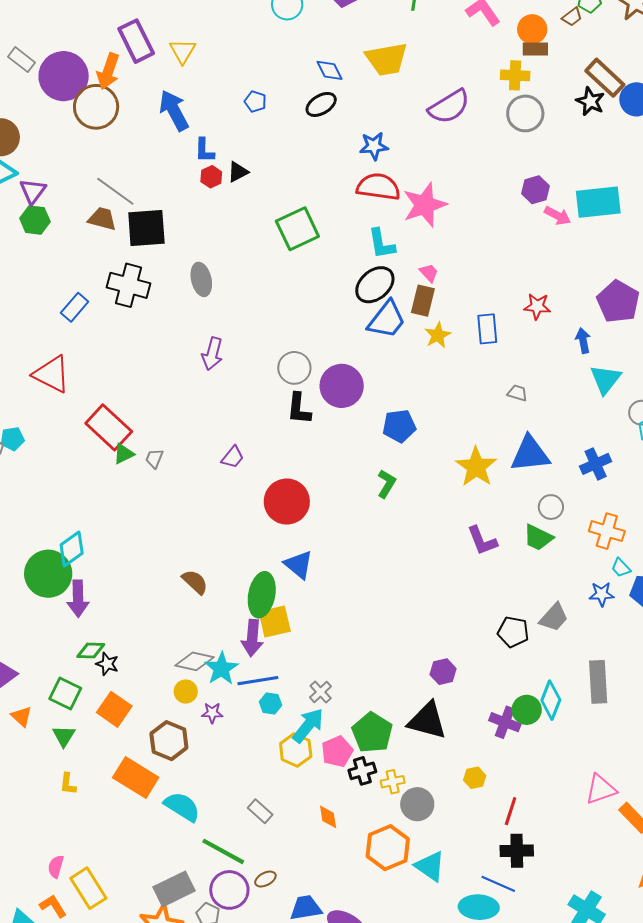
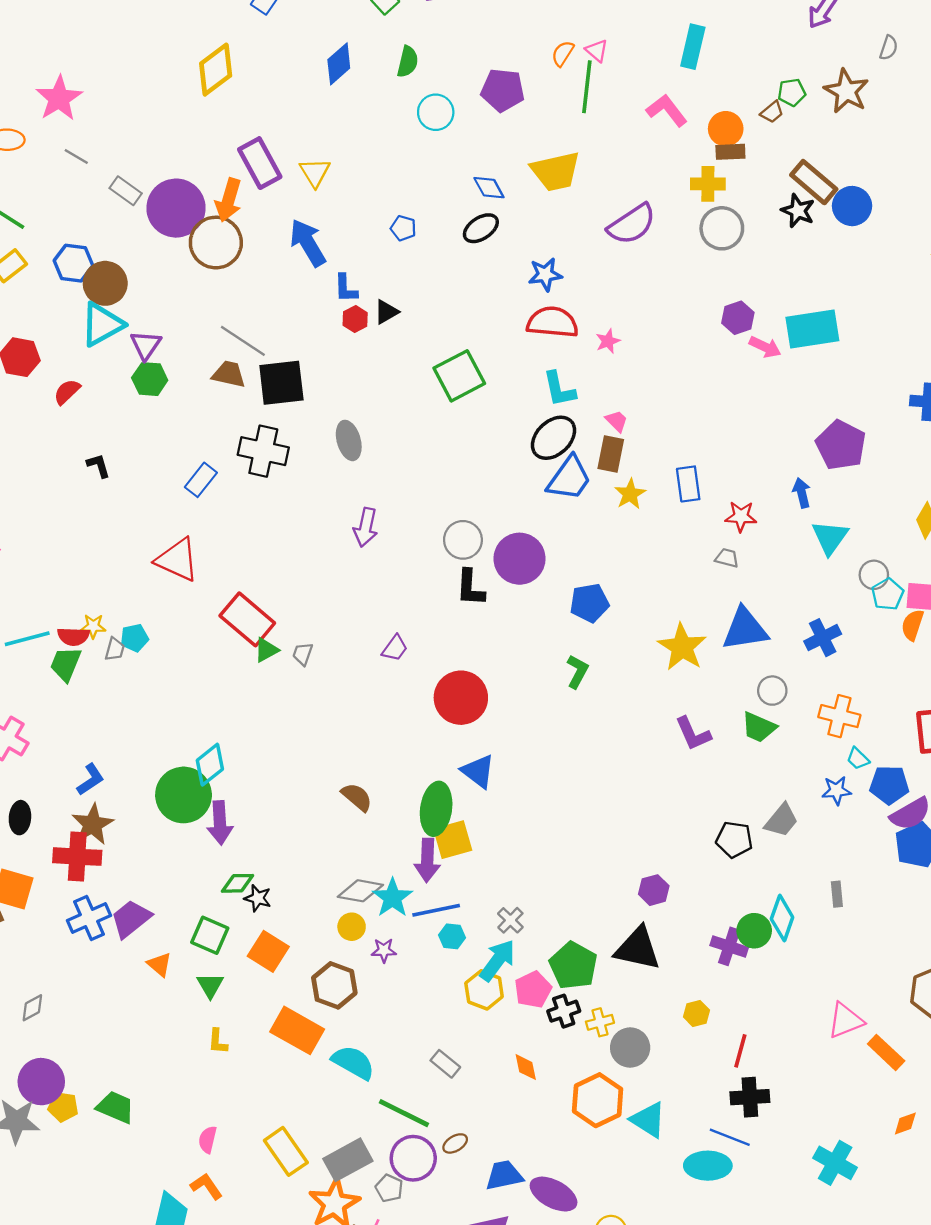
pink star: (425, 205) -> (608, 341), size x0.5
red star: (537, 306) -> (741, 516), moved
gray rectangle: (598, 682) -> (837, 894), size x0.5
yellow rectangle: (88, 888) -> (286, 1151), moved

